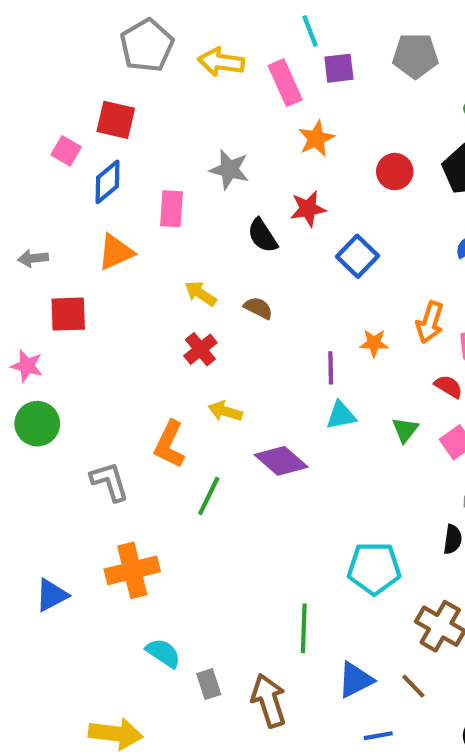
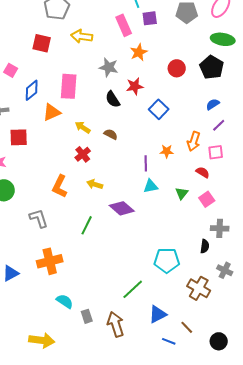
yellow arrow: (221, 62) -> (82, 36), moved
pink square: (66, 151) -> (11, 70), moved
gray star: (229, 169) -> (109, 67), moved
blue diamond: (107, 182) -> (32, 90), moved
pink rectangle: (172, 209) -> (69, 86), size x1.4
orange triangle: (116, 252) -> (52, 112), moved
orange L-shape: (169, 444) -> (60, 186), moved
green line: (304, 628) -> (133, 289), turned 45
brown line: (413, 686) -> (187, 327), moved
blue line: (378, 736) -> (169, 341), turned 32

